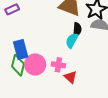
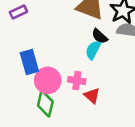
black semicircle: (77, 29) -> (100, 36), turned 128
green diamond: (18, 65) -> (45, 104), moved

